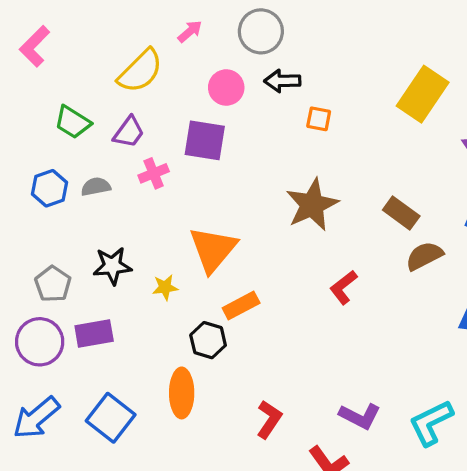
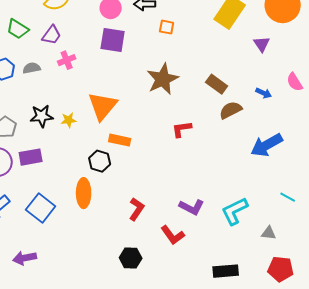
purple square: (205, 140) -> (113, 40), moved
yellow star: (165, 287) -> (69, 120), moved
red L-shape: (343, 287) -> (182, 129), turned 30
orange rectangle: (241, 305) -> (120, 140), turned 40

